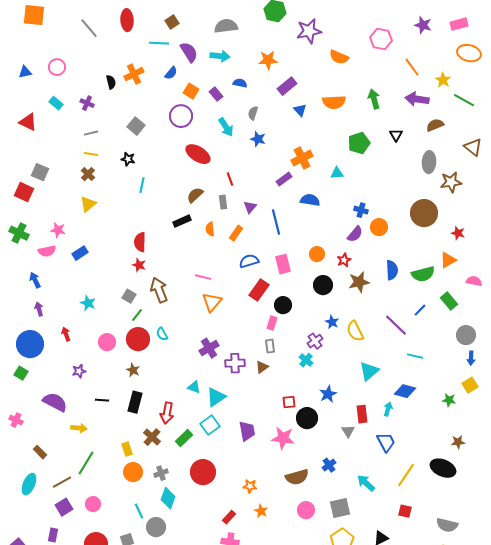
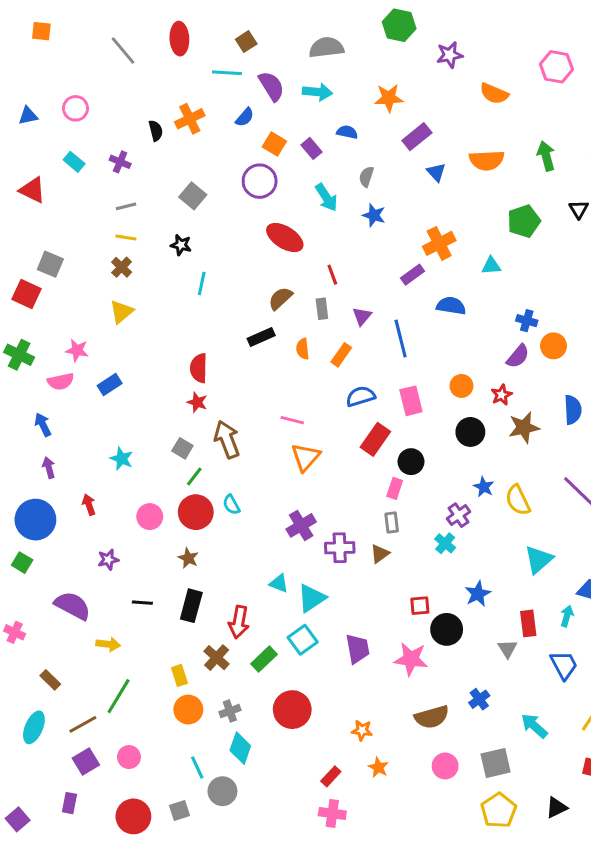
orange square: (34, 15) -> (41, 31), size x0.6
purple star: (309, 31) -> (450, 55), size x0.7

